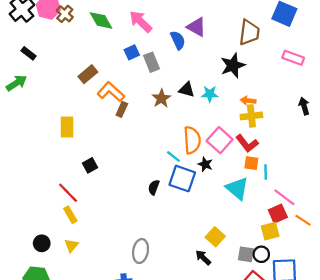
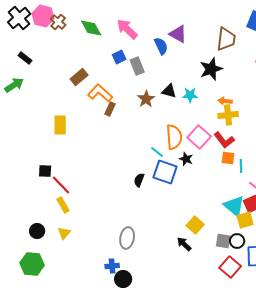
black square: (90, 165) -> (45, 171), moved, turned 32
cyan triangle: (237, 188) -> (234, 206), moved

